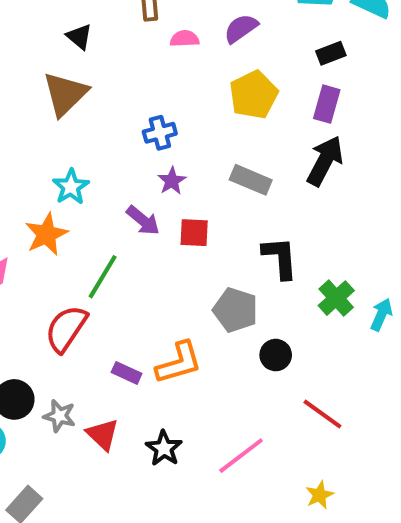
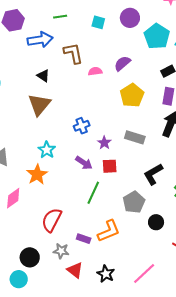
blue cross: (160, 133) -> (82, 126), moved
purple star: (172, 181) -> (104, 143), moved
black L-shape: (280, 258) -> (153, 174), turned -110
green line: (103, 277) -> (93, 193), moved
gray pentagon: (235, 310) -> (134, 202), turned 30
gray star: (59, 416) -> (61, 251), moved

